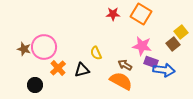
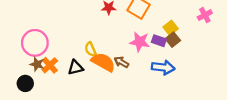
yellow square: (181, 32) -> (171, 28), moved
brown star: (24, 49) -> (37, 64), moved
purple rectangle: (151, 62) -> (159, 41), moved
orange semicircle: (121, 81) -> (103, 62), moved

